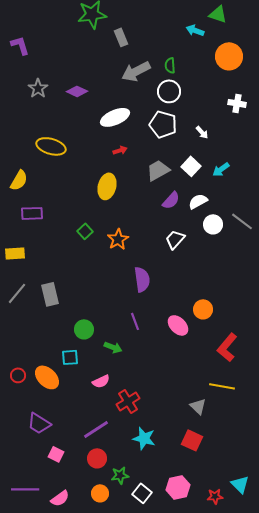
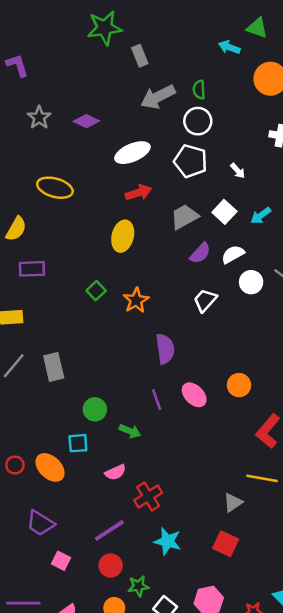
red arrow: (120, 150) -> (138, 193), size x1.5
pink ellipse: (178, 325) -> (194, 395), moved
gray triangle: (198, 406) -> (233, 503), turned 42

